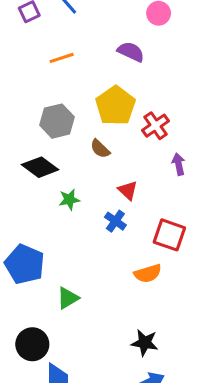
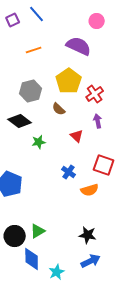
purple semicircle: (131, 52) -> (79, 46), size x1.4
purple arrow: (179, 164) -> (98, 121), moved
blue cross: (115, 221) -> (69, 172), moved
green triangle: (68, 298) -> (38, 231), moved

